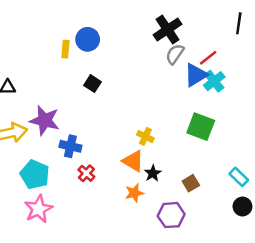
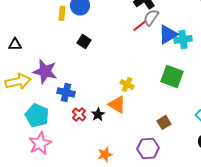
red line: (208, 58) -> (140, 25), moved
cyan cross: (214, 81) -> (183, 39), turned 30
black star: (153, 173) -> (98, 114), moved
orange star: (134, 193) -> (105, 154), moved

